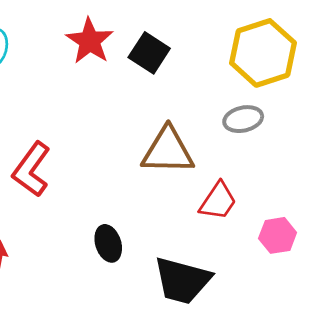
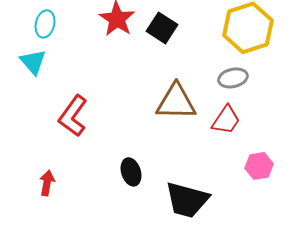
red trapezoid: (218, 201) -> (226, 120), moved

